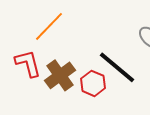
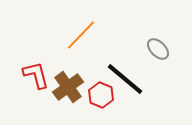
orange line: (49, 26) -> (81, 35), moved

